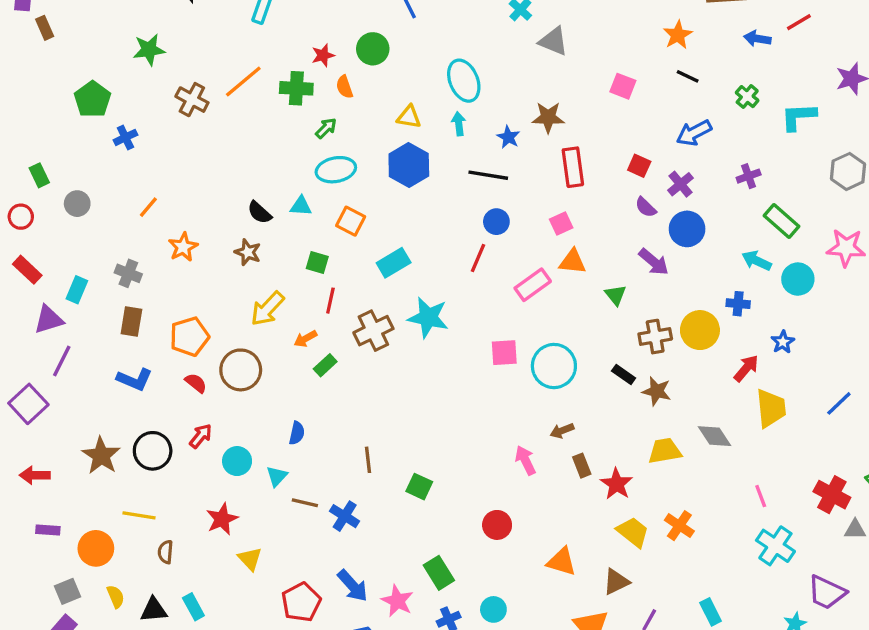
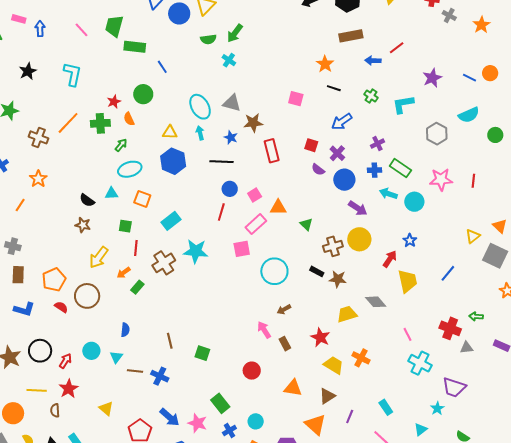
gray triangle: (553, 41) -> (232, 103), moved
pink square: (561, 224) -> (255, 195), moved
orange star: (183, 247) -> (38, 179), moved
purple arrow: (654, 262) -> (358, 208), moved
blue cross: (738, 304) -> (374, 170), moved
pink square: (504, 353) -> (242, 249), moved
red arrow: (201, 436) -> (65, 361), moved
brown rectangle: (582, 466) -> (285, 344), moved
red star: (222, 519) -> (69, 389), moved

